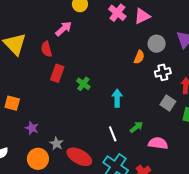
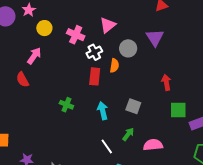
pink cross: (117, 13) -> (76, 35), moved
white cross: (163, 72) -> (94, 52), moved
red rectangle: (57, 73) -> (95, 76), moved
gray square: (168, 103) -> (133, 106), moved

